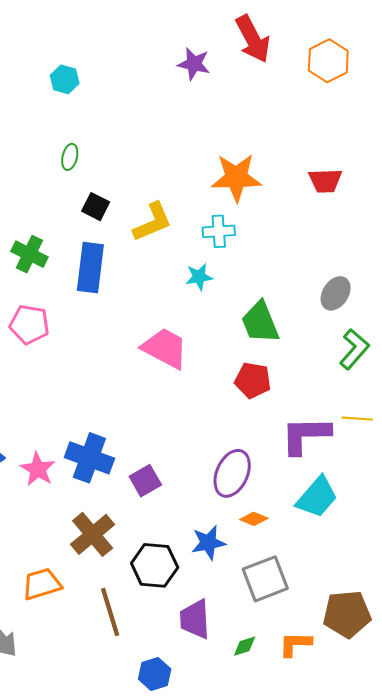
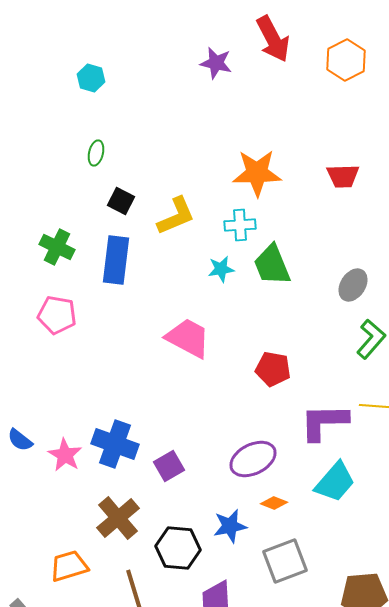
green trapezoid: (260, 322) -> (272, 265), moved
purple ellipse: (232, 473) -> (253, 459), turned 39

